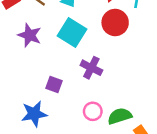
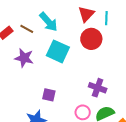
purple cross: (91, 68) -> (98, 88), moved

